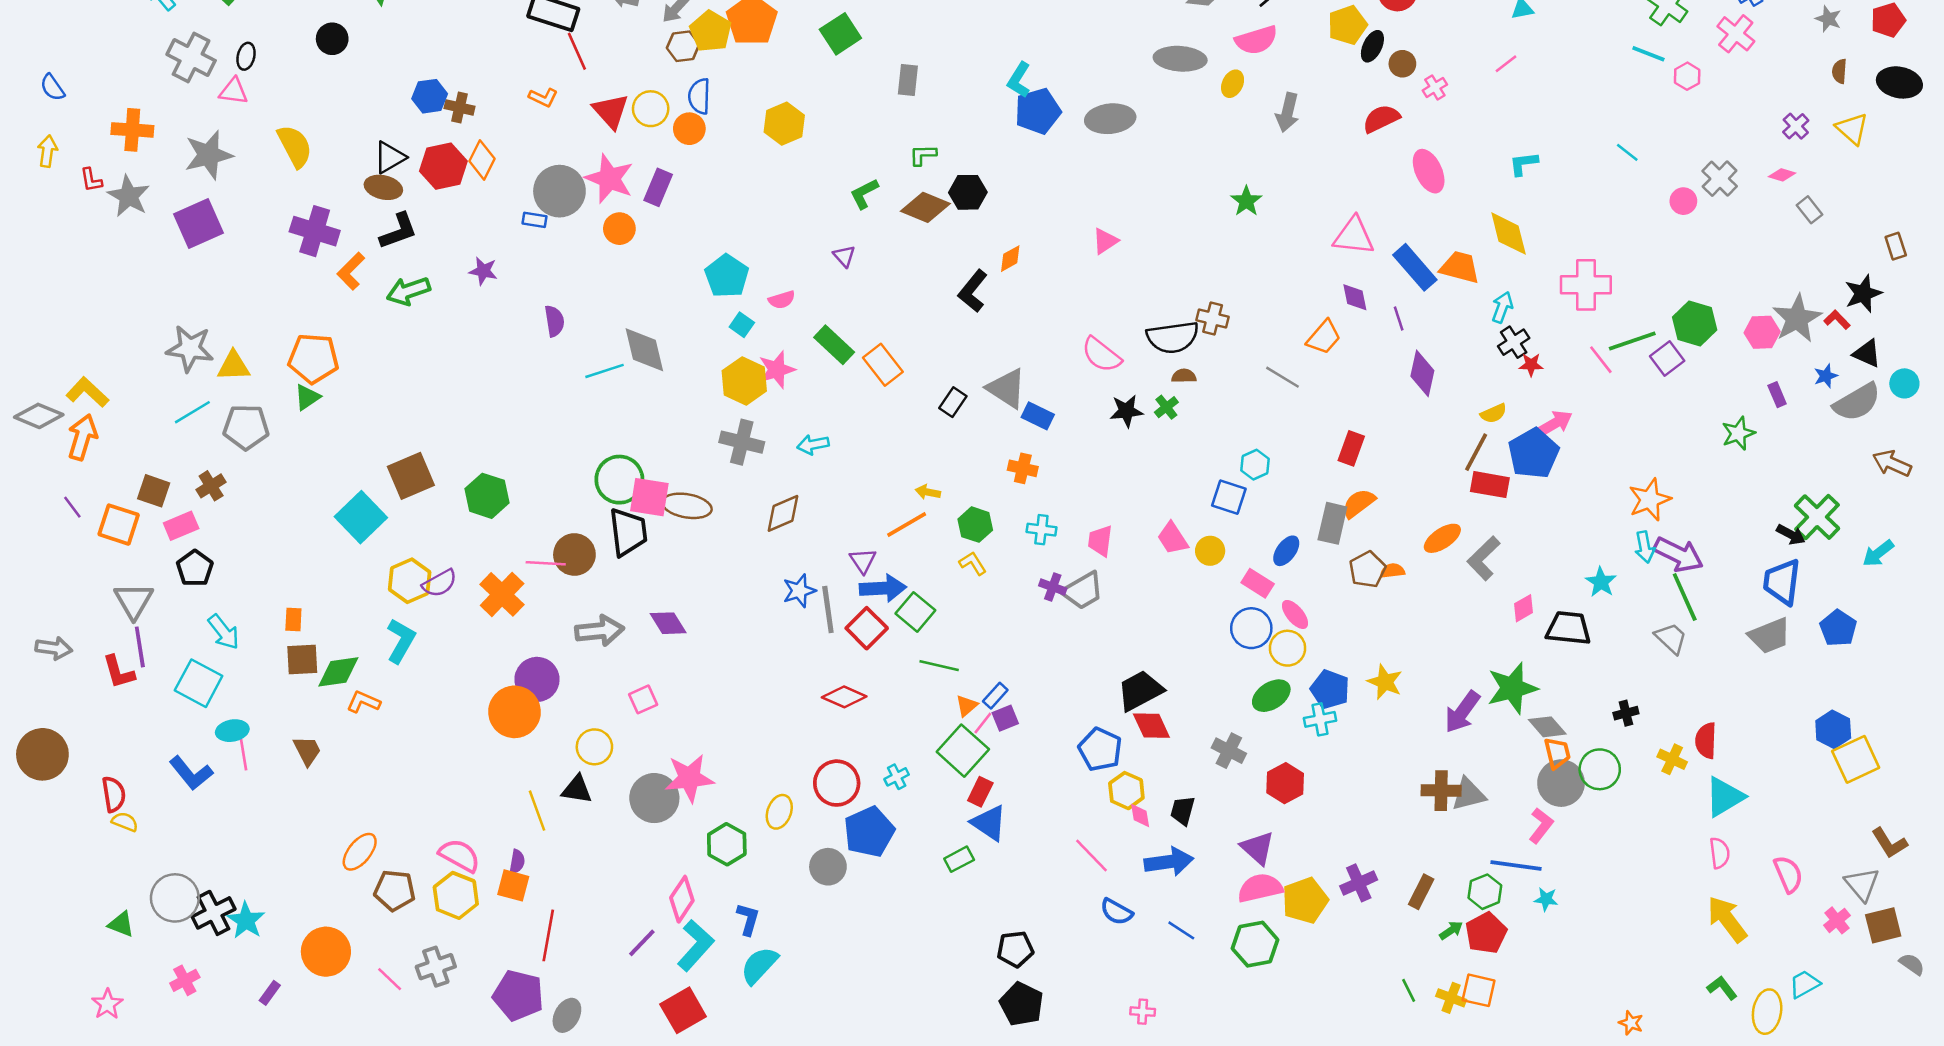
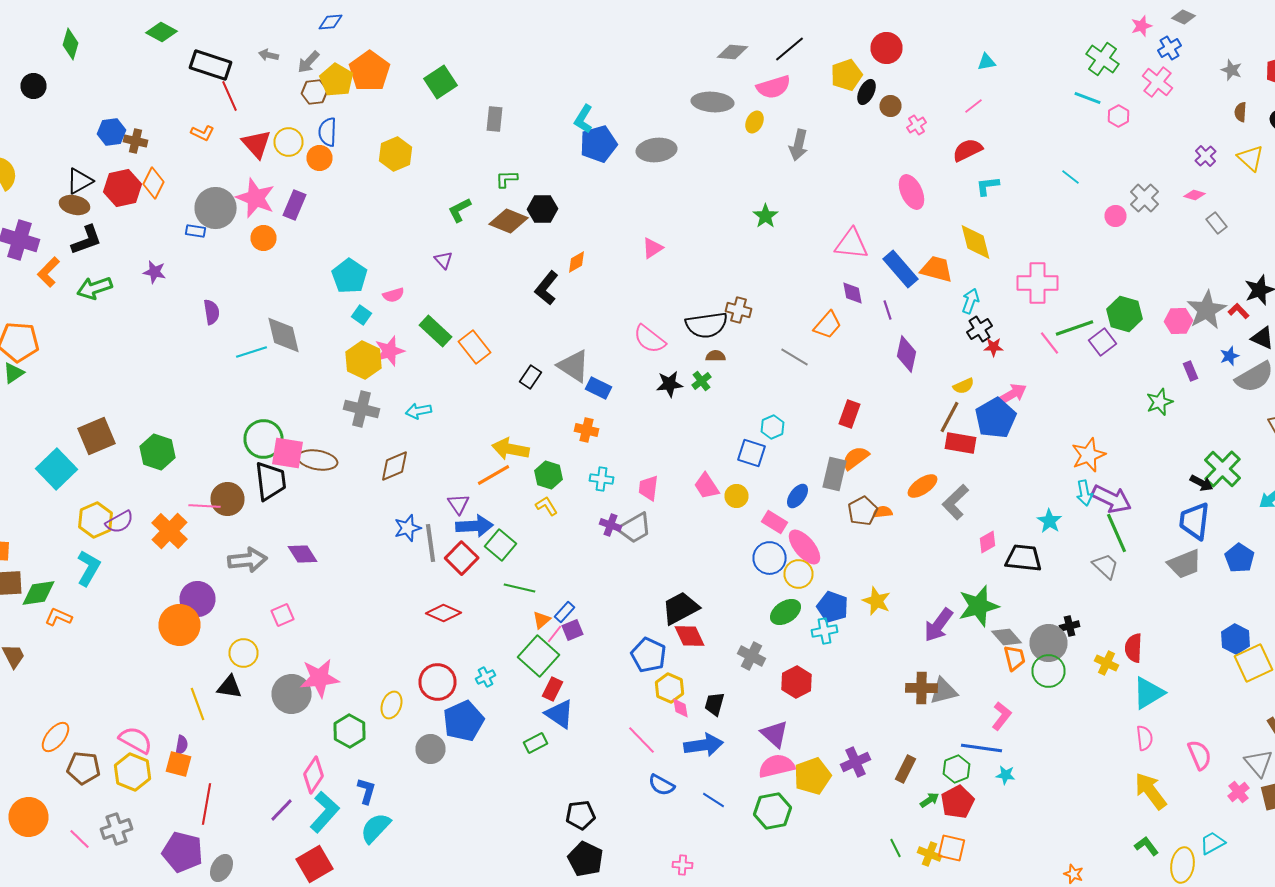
red semicircle: (1381, 119) -> (968, 150), moved
yellow arrow: (928, 492) -> (510, 449), size x1.8
pink ellipse: (1295, 614) -> (804, 547), size x1.5
gray circle: (1561, 783) -> (1048, 643), moved

